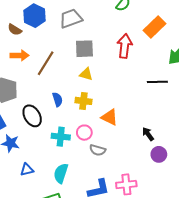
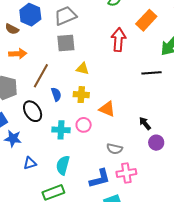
gray square: (84, 49) -> (66, 43), moved
brown line: (46, 63) -> (41, 76), moved
gray semicircle: (98, 150) -> (114, 149), moved

